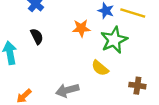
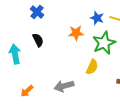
yellow semicircle: (100, 68) -> (92, 67), turned -105

